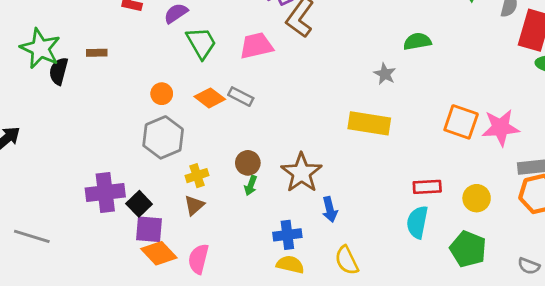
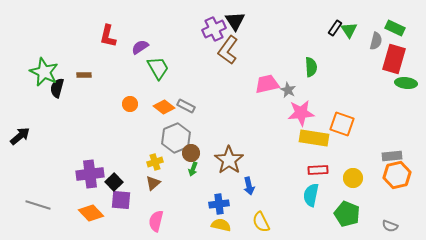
green semicircle: (417, 41) -> (311, 67), turned 96
pink trapezoid: (256, 46) -> (267, 84), moved
yellow rectangle: (369, 123) -> (314, 138), moved
pink star: (501, 128) -> (301, 113), moved
gray hexagon: (163, 137) -> (176, 138), moved
orange diamond: (159, 253) -> (91, 213), moved

